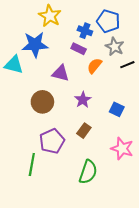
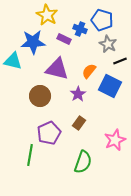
purple rectangle: (79, 49) -> (64, 39), moved
orange semicircle: (94, 66) -> (89, 71), moved
purple triangle: (60, 73) -> (57, 69), size x1.4
blue square: (117, 109) -> (110, 86), moved, size x1.6
pink star: (122, 149) -> (115, 140), turned 30

